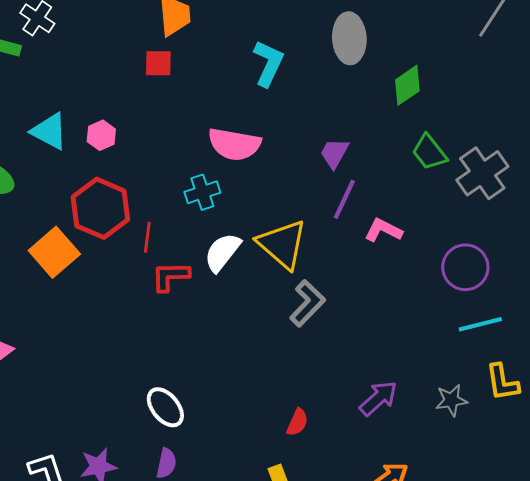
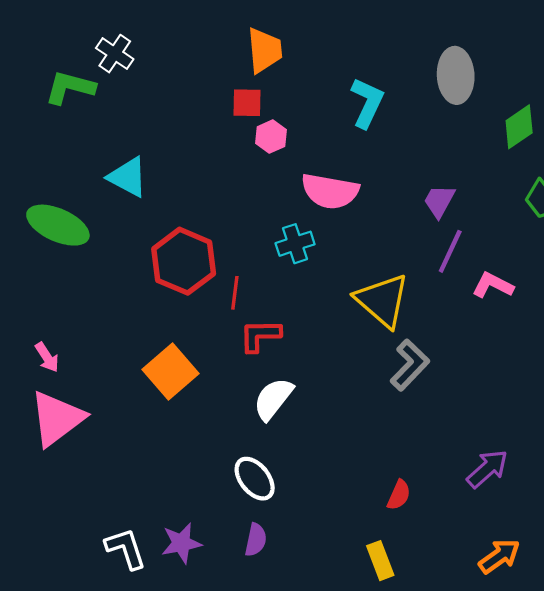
pink hexagon: (101, 135) -> (271, 137), moved
orange square: (54, 252) -> (170, 372), moved
white semicircle: (222, 252) -> (273, 399), moved

